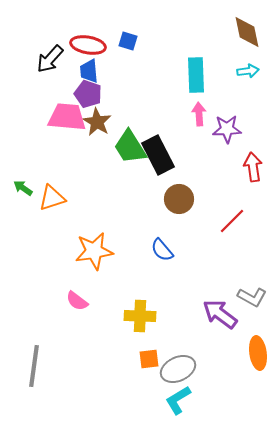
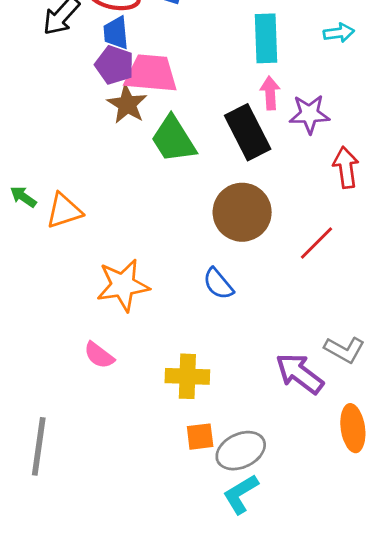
pink trapezoid: (67, 117) -> (151, 73), moved
black rectangle: (158, 155) -> (248, 132), moved
brown circle: (179, 199) -> (242, 212), size x1.4

